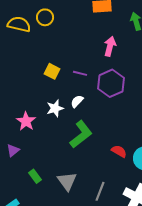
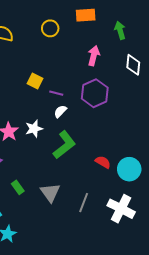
yellow circle: (45, 17) -> (50, 28), moved
purple line: (80, 73) -> (56, 93), moved
white star: (55, 108) -> (34, 129), moved

